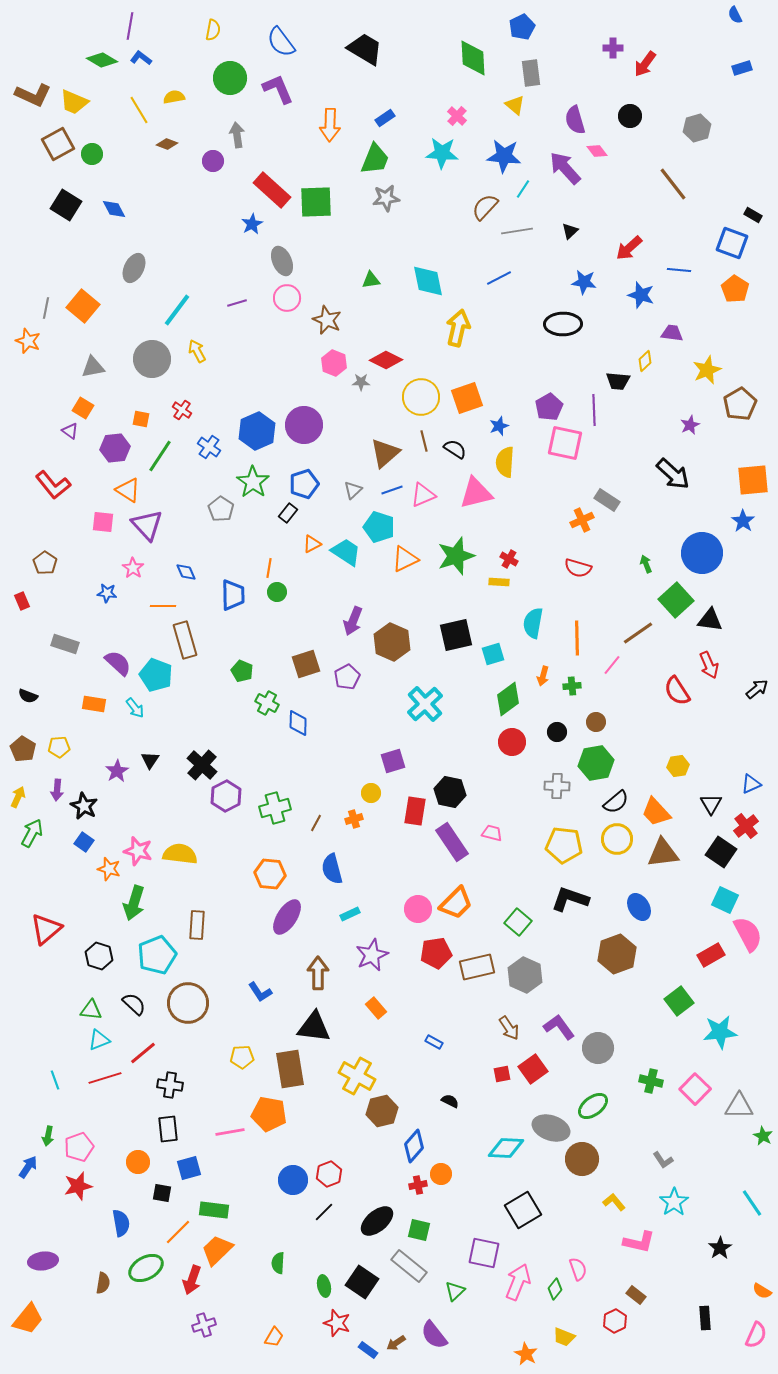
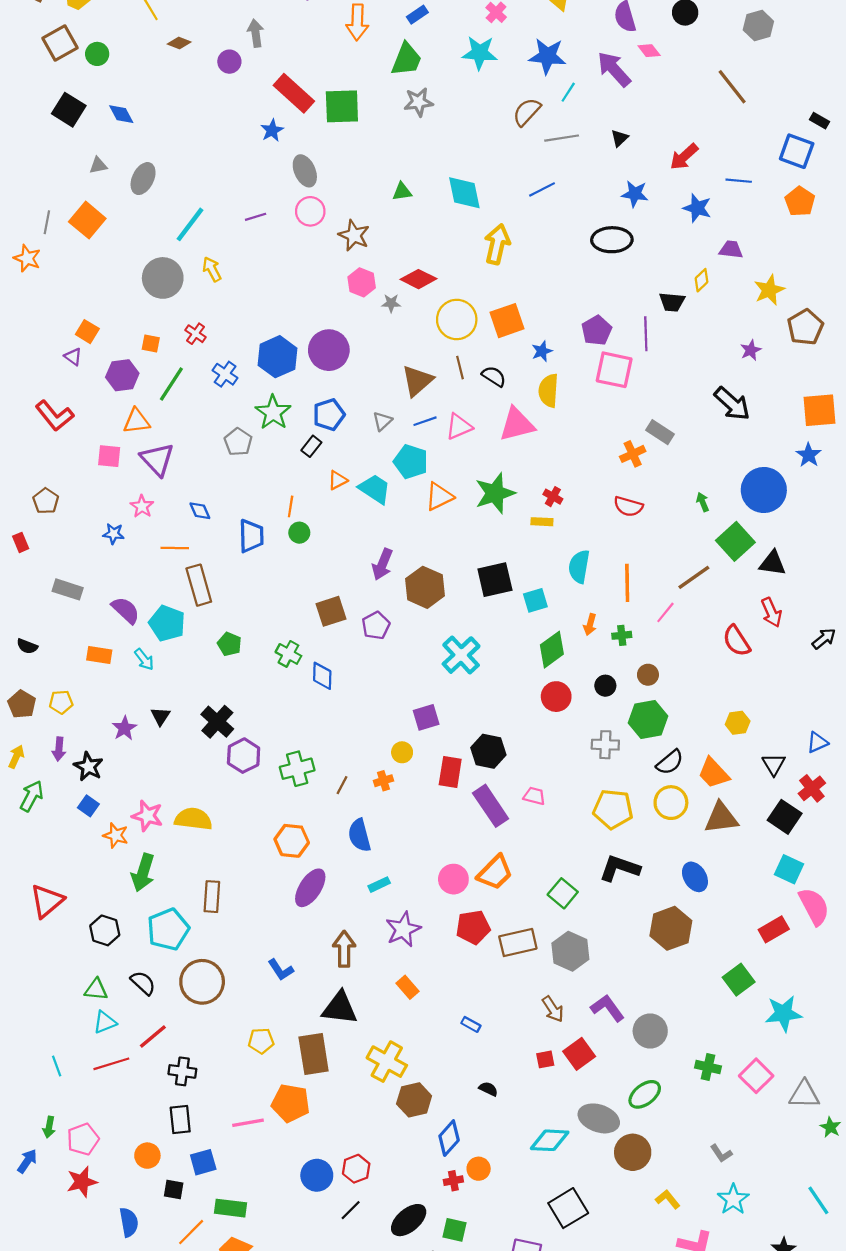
gray triangle: (93, 367) -> (98, 165), moved, size x0.7
orange triangle: (128, 490) -> (136, 421), turned -40
green pentagon: (242, 671) -> (229, 644), moved

